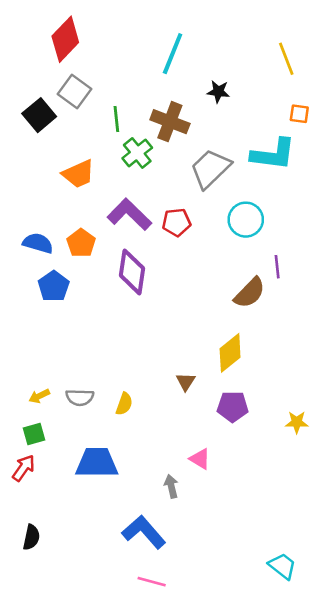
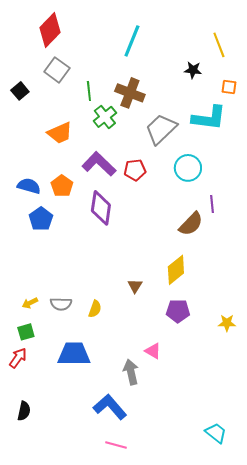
black star: (218, 92) -> (193, 70), moved
black square: (39, 115) -> (20, 91), moved, size x0.7
brown triangle: (186, 382) -> (135, 286), moved
gray arrow: (171, 486) -> (131, 372), size x1.4

